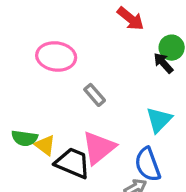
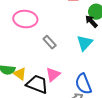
cyan triangle: (159, 120) -> (85, 43), moved
pink triangle: (99, 148) -> (53, 74), size x0.7

